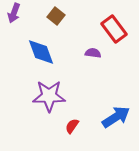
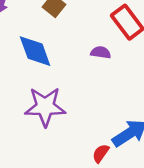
red semicircle: (72, 126) -> (101, 153), moved

